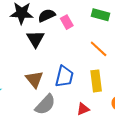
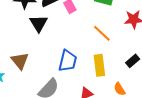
brown triangle: (34, 79) -> (20, 61), moved

